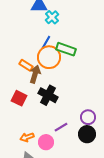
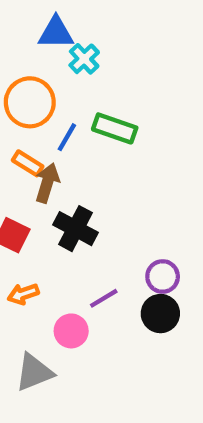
blue line: (46, 42) -> (67, 137), moved
orange circle: (49, 57) -> (30, 102), moved
orange arrow: (27, 137) -> (23, 294), moved

